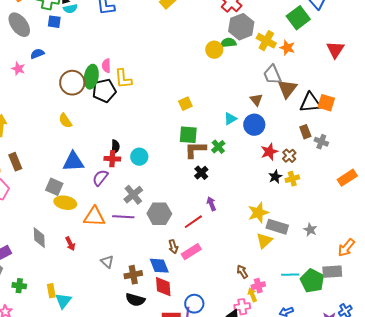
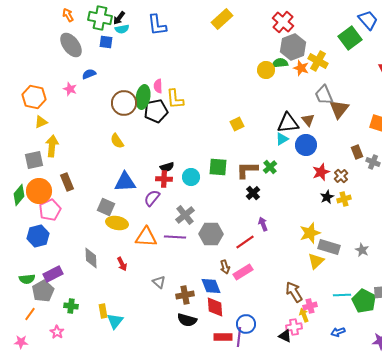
orange star: (287, 48) -> (301, 68), moved
black triangle: (310, 103) -> (288, 123), moved
green square: (188, 135) -> (218, 167), moved
black semicircle: (115, 147) -> (167, 167), turned 72
brown arrow: (242, 272) -> (294, 292), size x1.5

